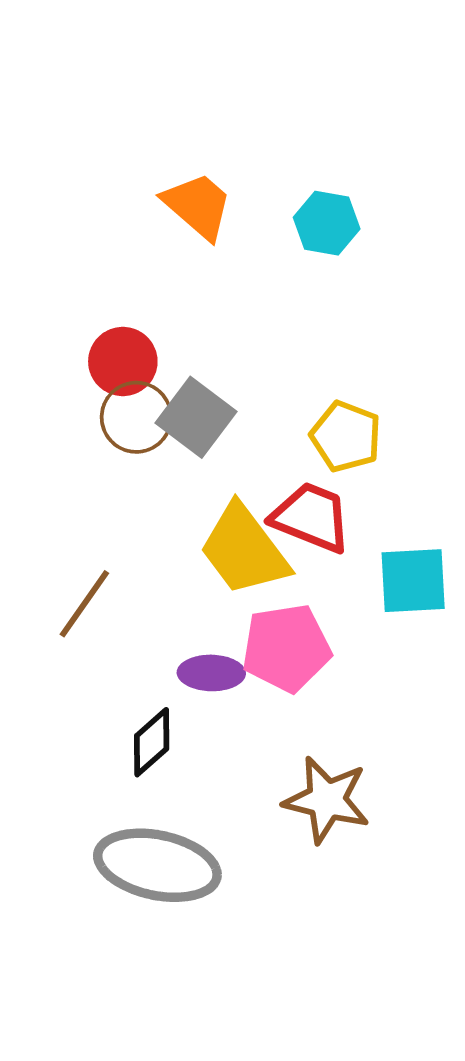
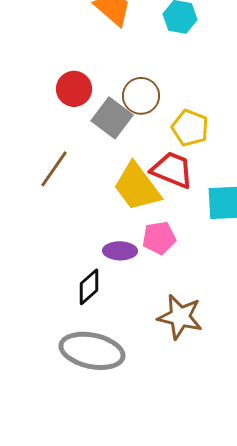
brown circle: (136, 417) -> (141, 96), moved
brown line: (84, 604) -> (54, 169), moved
pink pentagon: (286, 648) -> (159, 238), size x0.7

